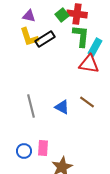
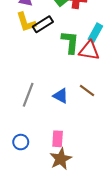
green L-shape: (81, 36) -> (70, 42), moved
gray line: (31, 106) -> (28, 95), turned 35
pink rectangle: (43, 148) -> (58, 139), moved

